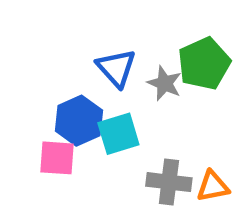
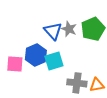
gray star: (165, 83) -> (69, 29), moved
pink square: (57, 158) -> (15, 64), moved

